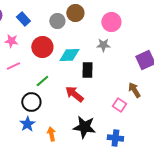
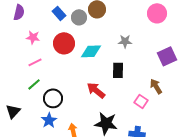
blue rectangle: (23, 19) -> (59, 13), moved
pink circle: (111, 22) -> (157, 13), moved
black rectangle: (87, 70) -> (118, 70), moved
green line: (42, 81) -> (34, 84), moved

